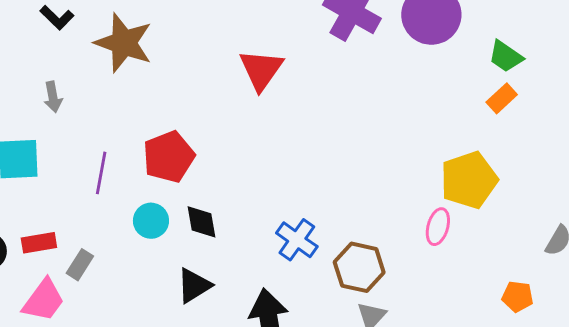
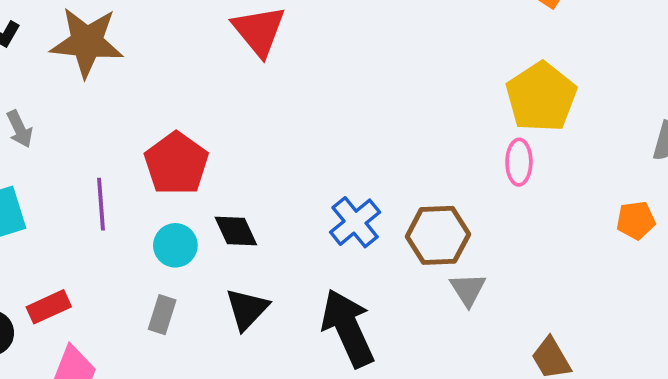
blue cross: (297, 240) -> (355, 222), turned 30
gray rectangle: (80, 265) -> (162, 315), moved

